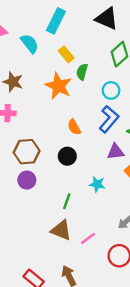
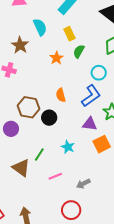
cyan semicircle: (30, 43) -> (40, 27), moved
orange star: (58, 86) -> (56, 58), size x0.6
brown hexagon: (27, 152) -> (29, 107), moved
brown triangle: (61, 230) -> (21, 168), moved
pink line: (88, 238) -> (55, 176), moved

